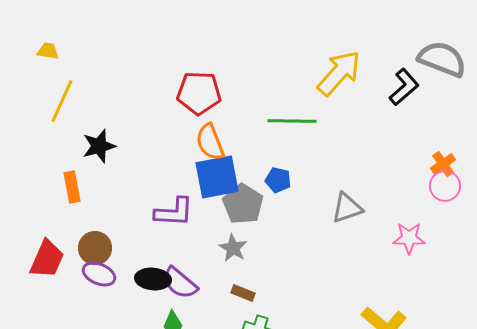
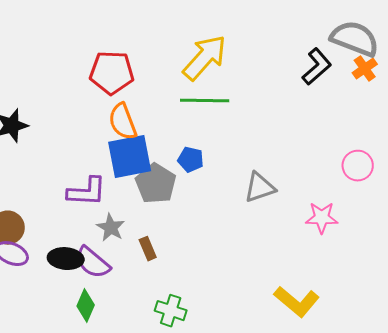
yellow arrow: (339, 73) -> (205, 58), moved
orange cross: (443, 164) -> (365, 69), moved
gray star: (233, 248) -> (111, 228), moved
brown rectangle: (243, 293) -> (148, 249), moved, turned 45

